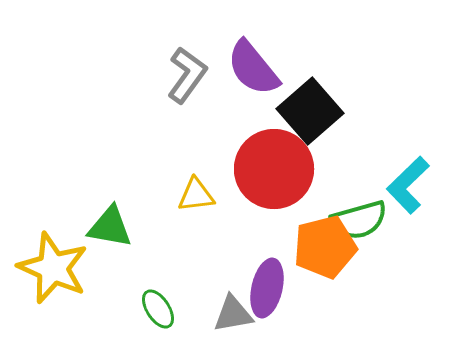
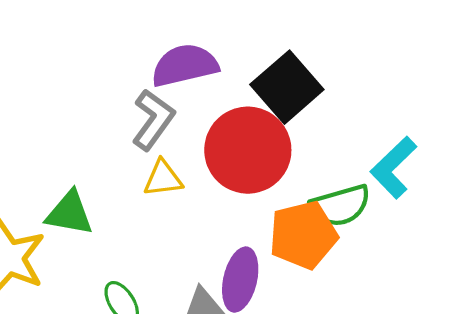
purple semicircle: (253, 68) -> (185, 65), moved, turned 116
gray L-shape: (187, 75) -> (153, 120), moved

